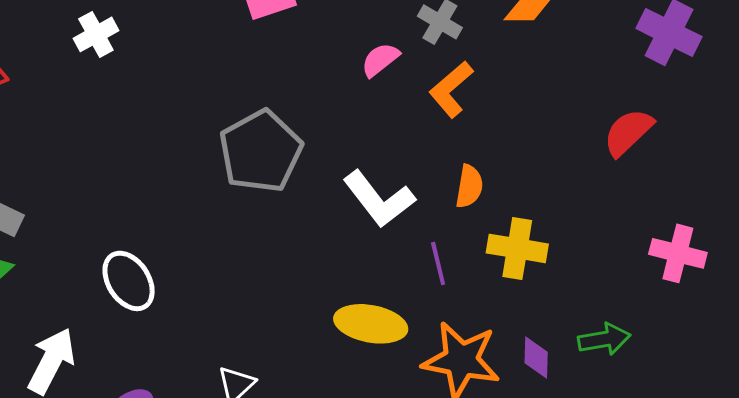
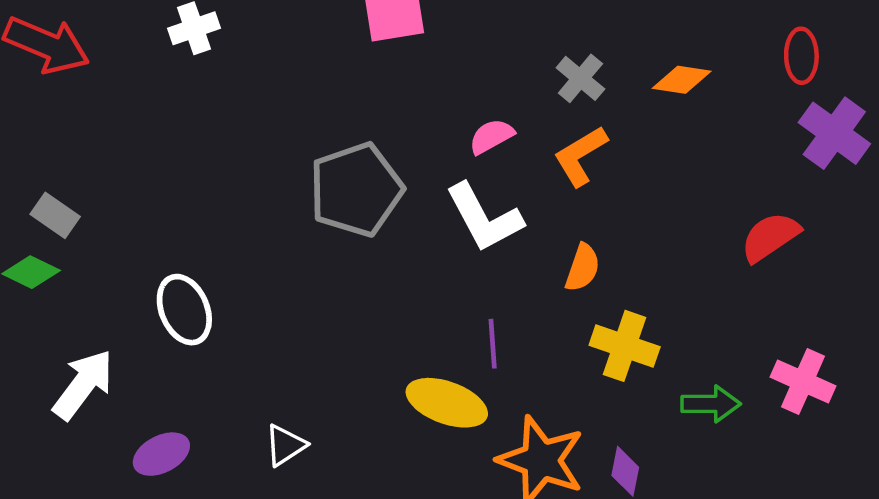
pink semicircle: (380, 60) -> (491, 136), moved
white L-shape: (379, 199) -> (484, 218), moved
purple line: (438, 263) -> (493, 344), moved
green arrow: (604, 339) -> (711, 404), moved

